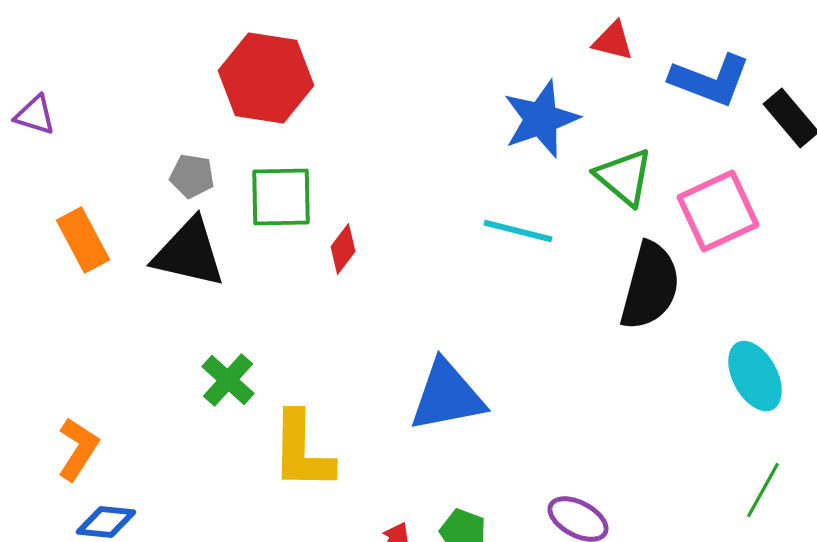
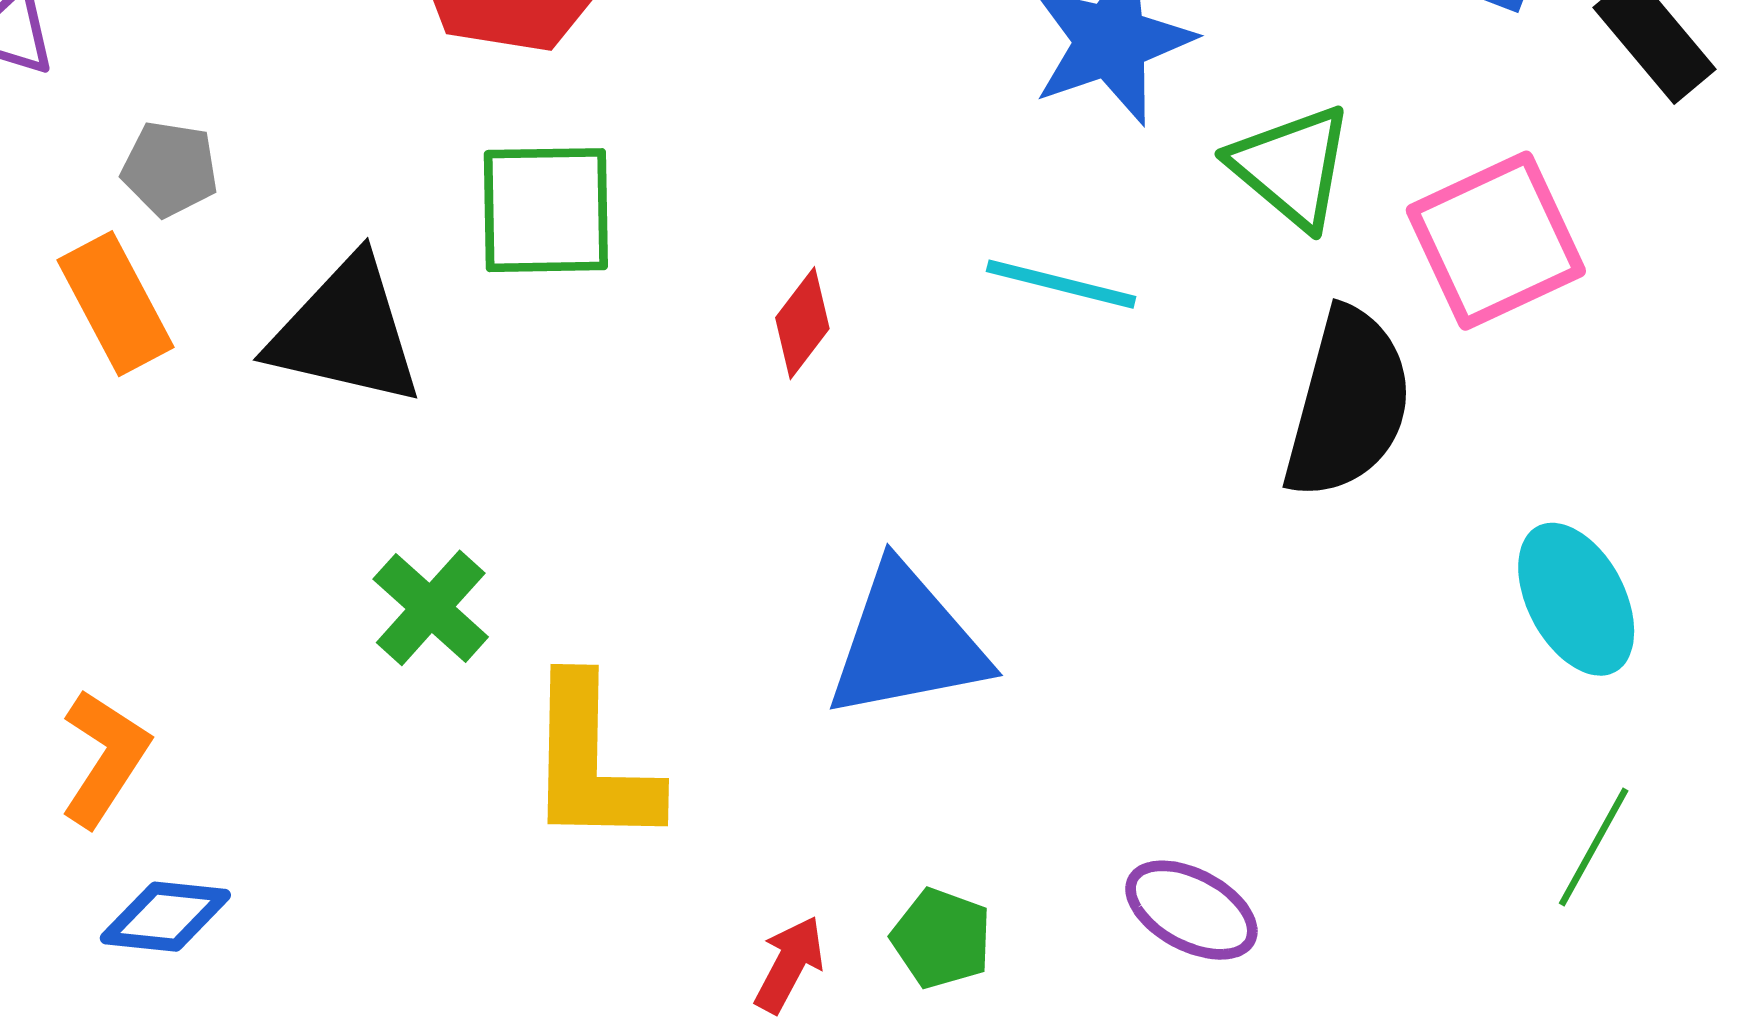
gray pentagon: (192, 176) -> (170, 169), moved
red diamond: (343, 249) -> (802, 323), moved

